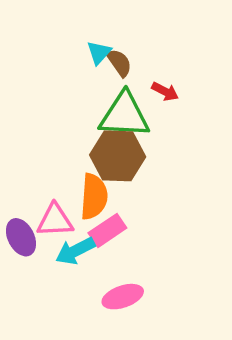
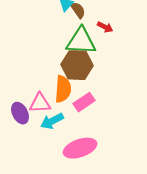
pink rectangle: (107, 230) -> (84, 102), moved
pink ellipse: (123, 297) -> (80, 148), size x1.4

